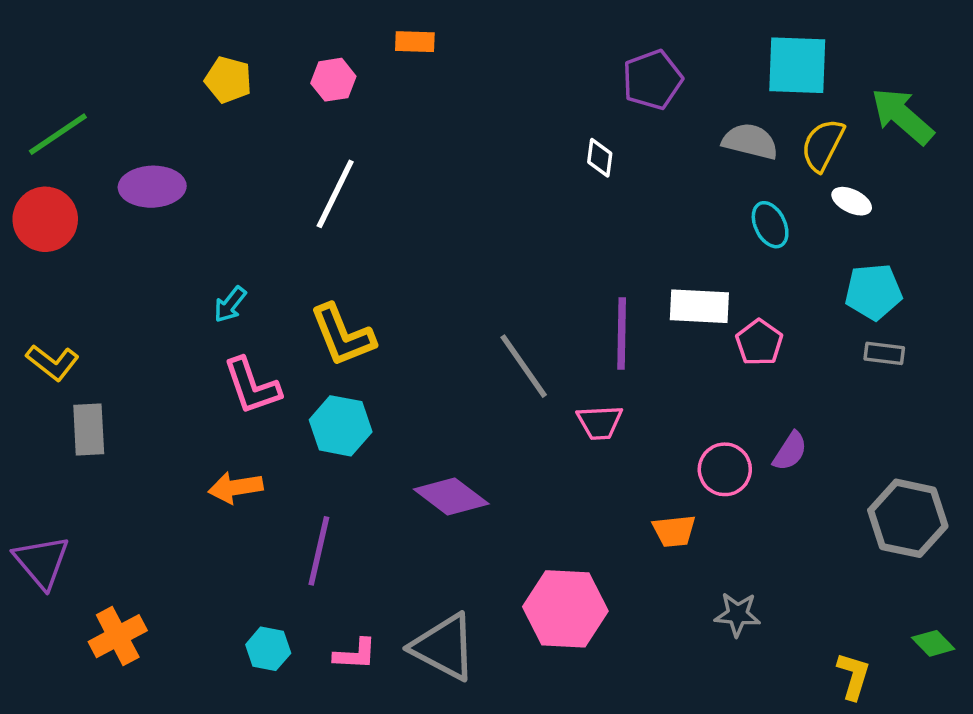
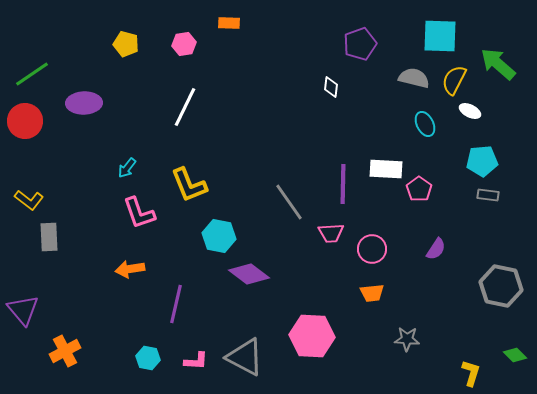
cyan hexagon: (341, 426) -> (219, 236), moved
pink circle: (725, 469) -> (372, 249), moved

